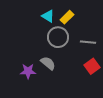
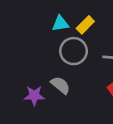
cyan triangle: (48, 16) -> (60, 24), turned -40

